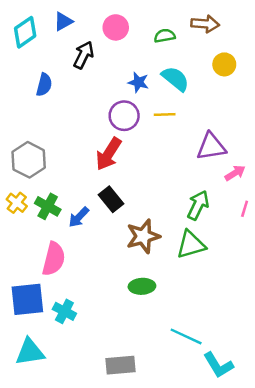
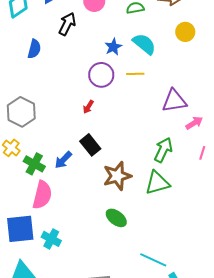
blue star: (138, 82) -> (113, 47), turned 30
red arrow: (109, 154) -> (88, 107), size x0.5
green cross: (48, 206) -> (34, 164), moved
green ellipse: (142, 286) -> (116, 218), turned 40

